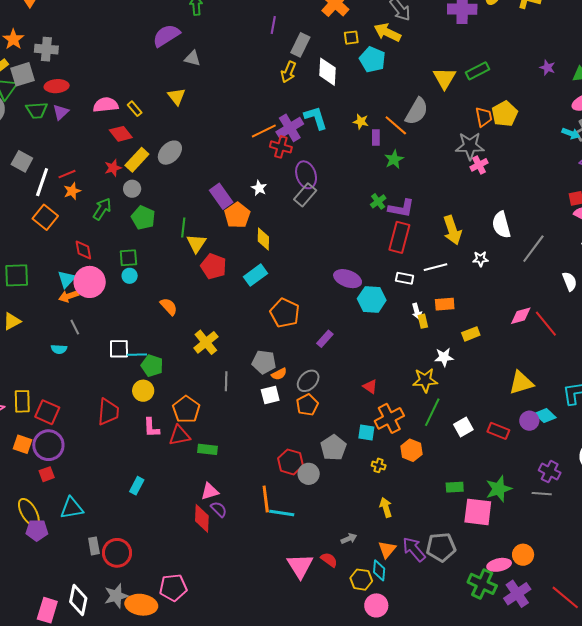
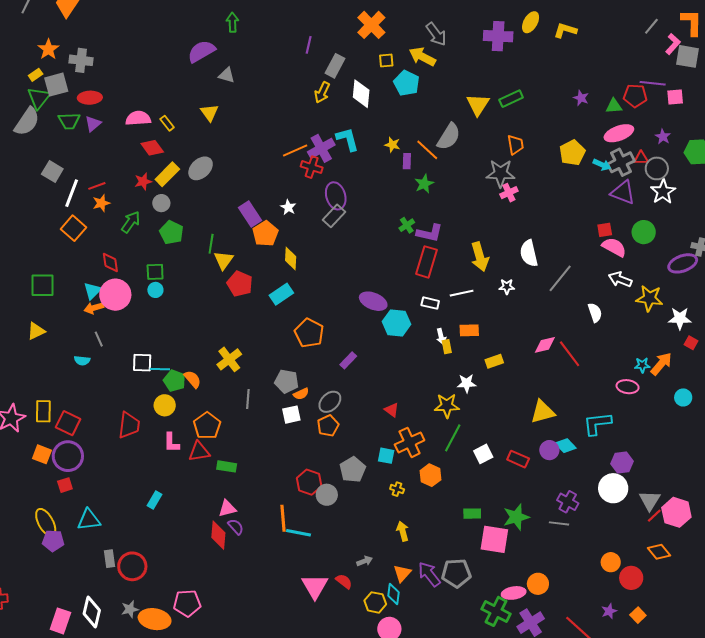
yellow pentagon: (505, 114) -> (572, 153), moved
orange semicircle: (169, 307) -> (193, 379), moved
gray star: (116, 596) -> (130, 609), size x0.7

